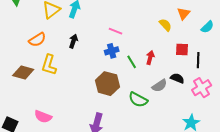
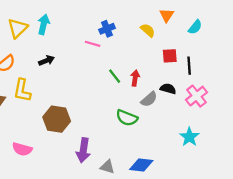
black arrow: (73, 41) -> (46, 60), turned 56
blue cross: (112, 51) -> (107, 29), moved
red arrow: (150, 58) -> (135, 78), moved
brown hexagon: (107, 84) -> (57, 119), moved

